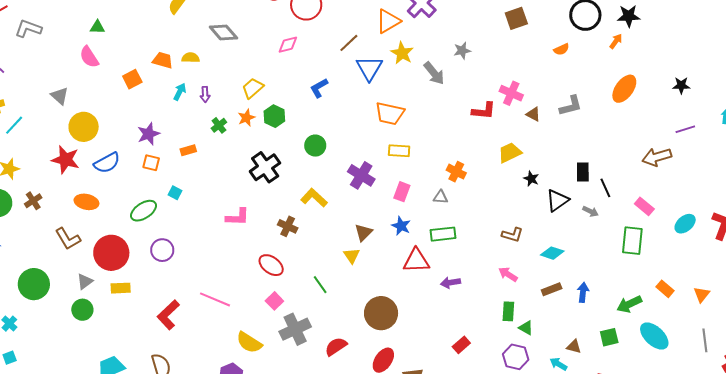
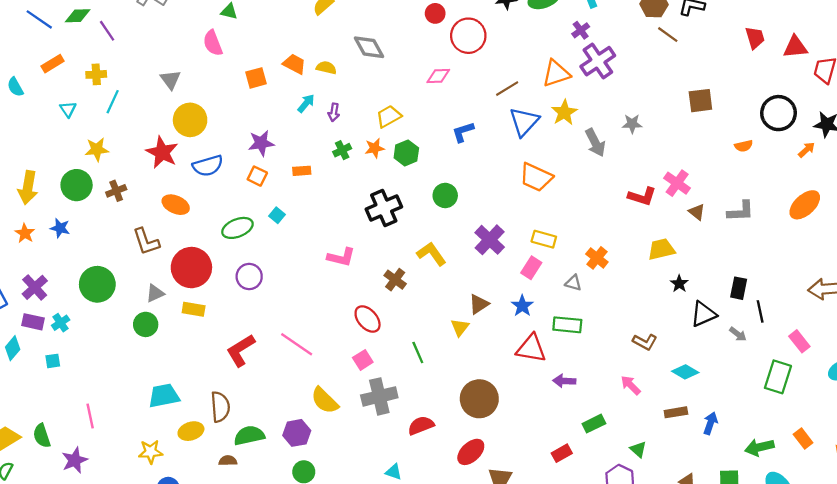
cyan line: (14, 125) -> (113, 102), turned -30
yellow rectangle: (399, 151) -> (544, 239), moved
green rectangle: (508, 311) -> (594, 424), moved, turned 48

